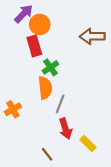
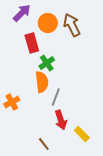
orange circle: (40, 24) -> (48, 23), moved
brown arrow: (92, 36) -> (72, 25), moved, turned 65

